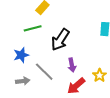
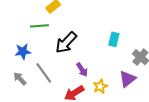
purple arrow: (72, 65) -> (82, 70), moved, turned -32
gray arrow: (23, 81) -> (20, 79), turned -136

